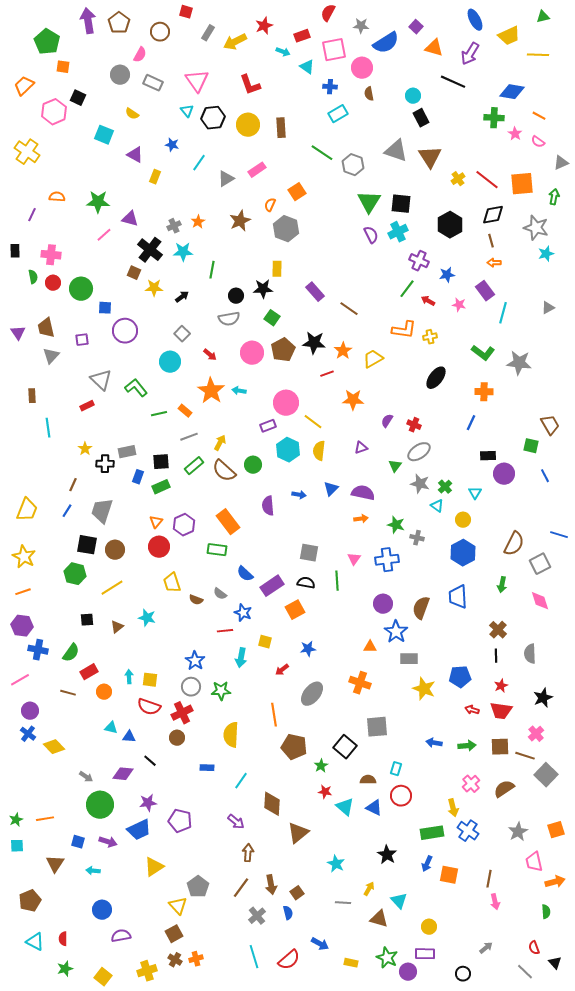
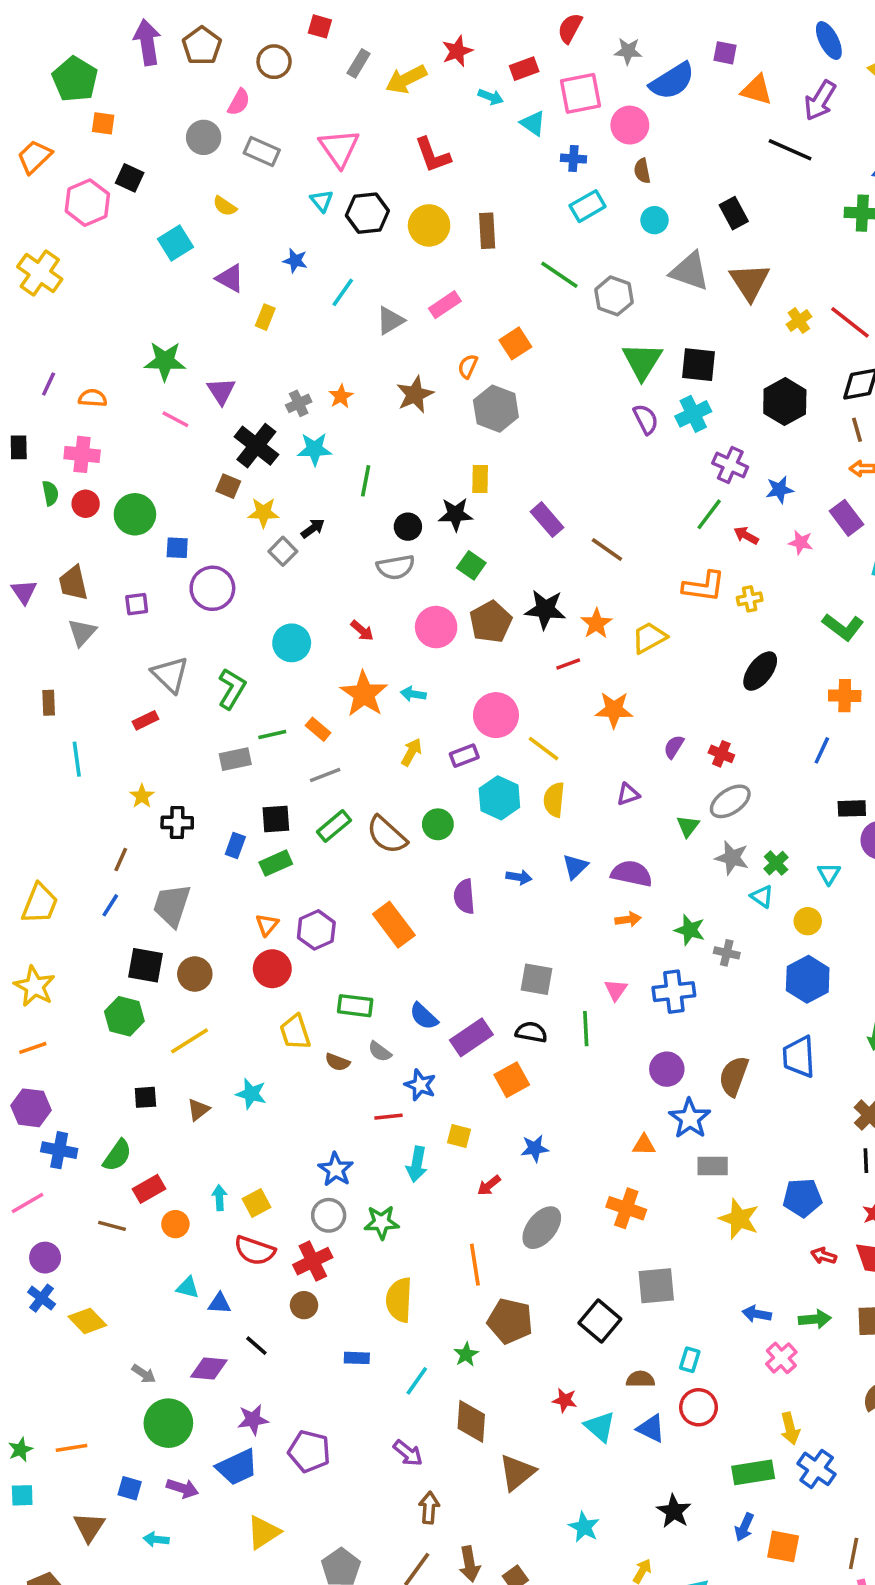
purple square: (416, 27) -> (725, 53), turned -32
cyan circle: (413, 96) -> (654, 220), moved
cyan square: (104, 135) -> (175, 243), turned 36
orange semicircle: (57, 197) -> (93, 398), moved
purple triangle: (130, 219) -> (221, 391), turned 42
pink line: (104, 235) -> (175, 419), turned 70
gray square: (182, 334) -> (283, 551), moved
green L-shape: (136, 388) -> (232, 689), turned 70
yellow arrow: (220, 443) -> (411, 752), moved
gray rectangle: (127, 452) -> (235, 759), moved
green rectangle: (217, 550) -> (355, 1006), moved
yellow square: (150, 680) -> (256, 1203), turned -35
green star: (321, 766) -> (466, 1354), moved
pink cross: (471, 784) -> (781, 1358), moved

